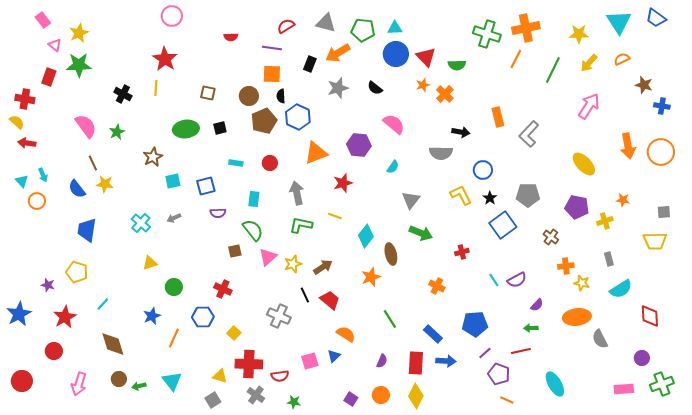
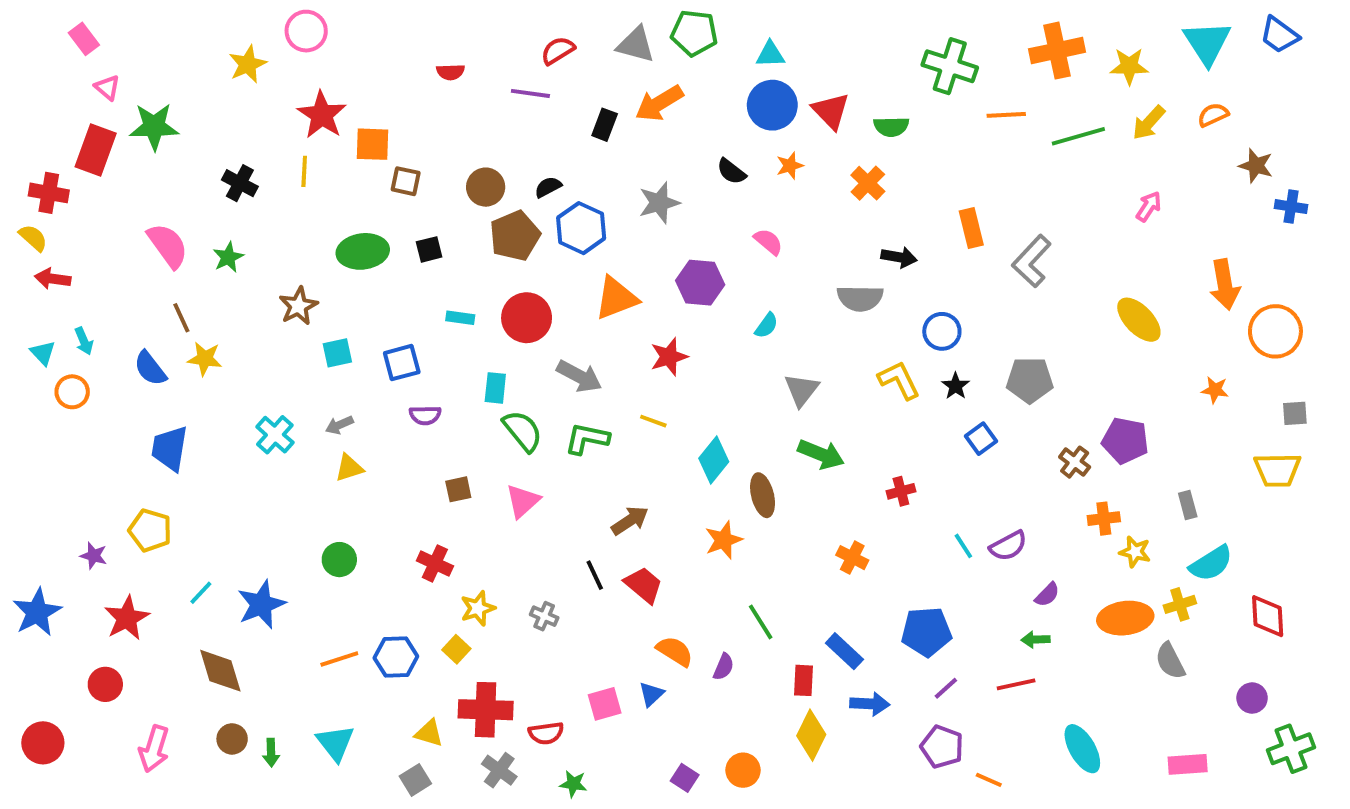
pink circle: (172, 16) -> (306, 31), moved
orange cross: (526, 28) -> (1057, 51), moved
green pentagon: (363, 30) -> (694, 33), moved
yellow star: (79, 33) -> (248, 64), moved
orange line: (516, 59) -> (1006, 115), turned 60
green line: (553, 70) -> (1078, 136), turned 48
orange square: (272, 74) -> (372, 144), moved
red rectangle: (49, 77) -> (96, 150), size x1.4
orange star: (423, 85) -> (790, 166), moved
gray star: (338, 88) -> (659, 203), moved
black semicircle: (281, 96) -> (548, 187), turned 64
pink arrow: (589, 106) -> (1149, 207), size x0.6
pink semicircle: (394, 124) -> (768, 242), size x0.7
orange circle: (661, 152) -> (1275, 331), moved
red circle: (270, 163) -> (527, 318), size x1.6
gray arrow: (297, 193) -> (579, 376), turned 130
purple pentagon: (577, 207) -> (1125, 441), moved
yellow cross: (605, 221) -> (1180, 604), moved
blue square: (503, 225) -> (981, 439), size x0.6
green semicircle: (253, 230) -> (523, 431), moved
yellow triangle: (150, 263) -> (349, 468), moved
yellow star: (293, 264) -> (478, 608), moved
blue star: (152, 316) -> (261, 604), moved, size x1.4
gray cross: (279, 316) -> (544, 616), size x0.6
blue hexagon: (203, 317) -> (396, 657), moved
orange line: (174, 338) -> (339, 659), turned 48
purple semicircle: (382, 361) -> (724, 667), moved
red rectangle: (416, 363) -> (803, 680), moved, size x0.7
purple pentagon: (499, 374) -> (942, 747), moved
green arrow: (139, 386) -> (271, 753), turned -80
pink rectangle: (624, 389) -> (1188, 764), moved
yellow diamond: (416, 396) -> (811, 735), moved

